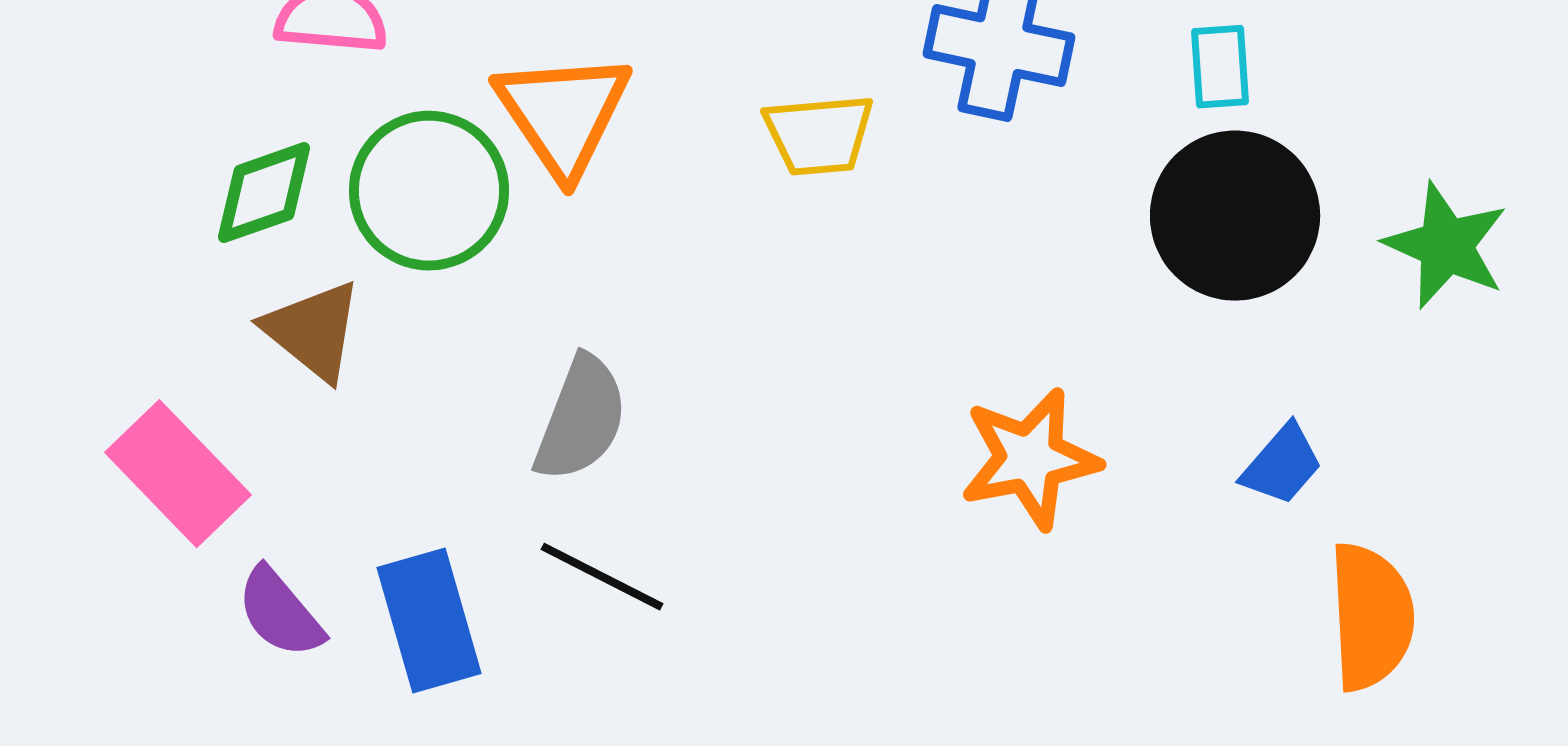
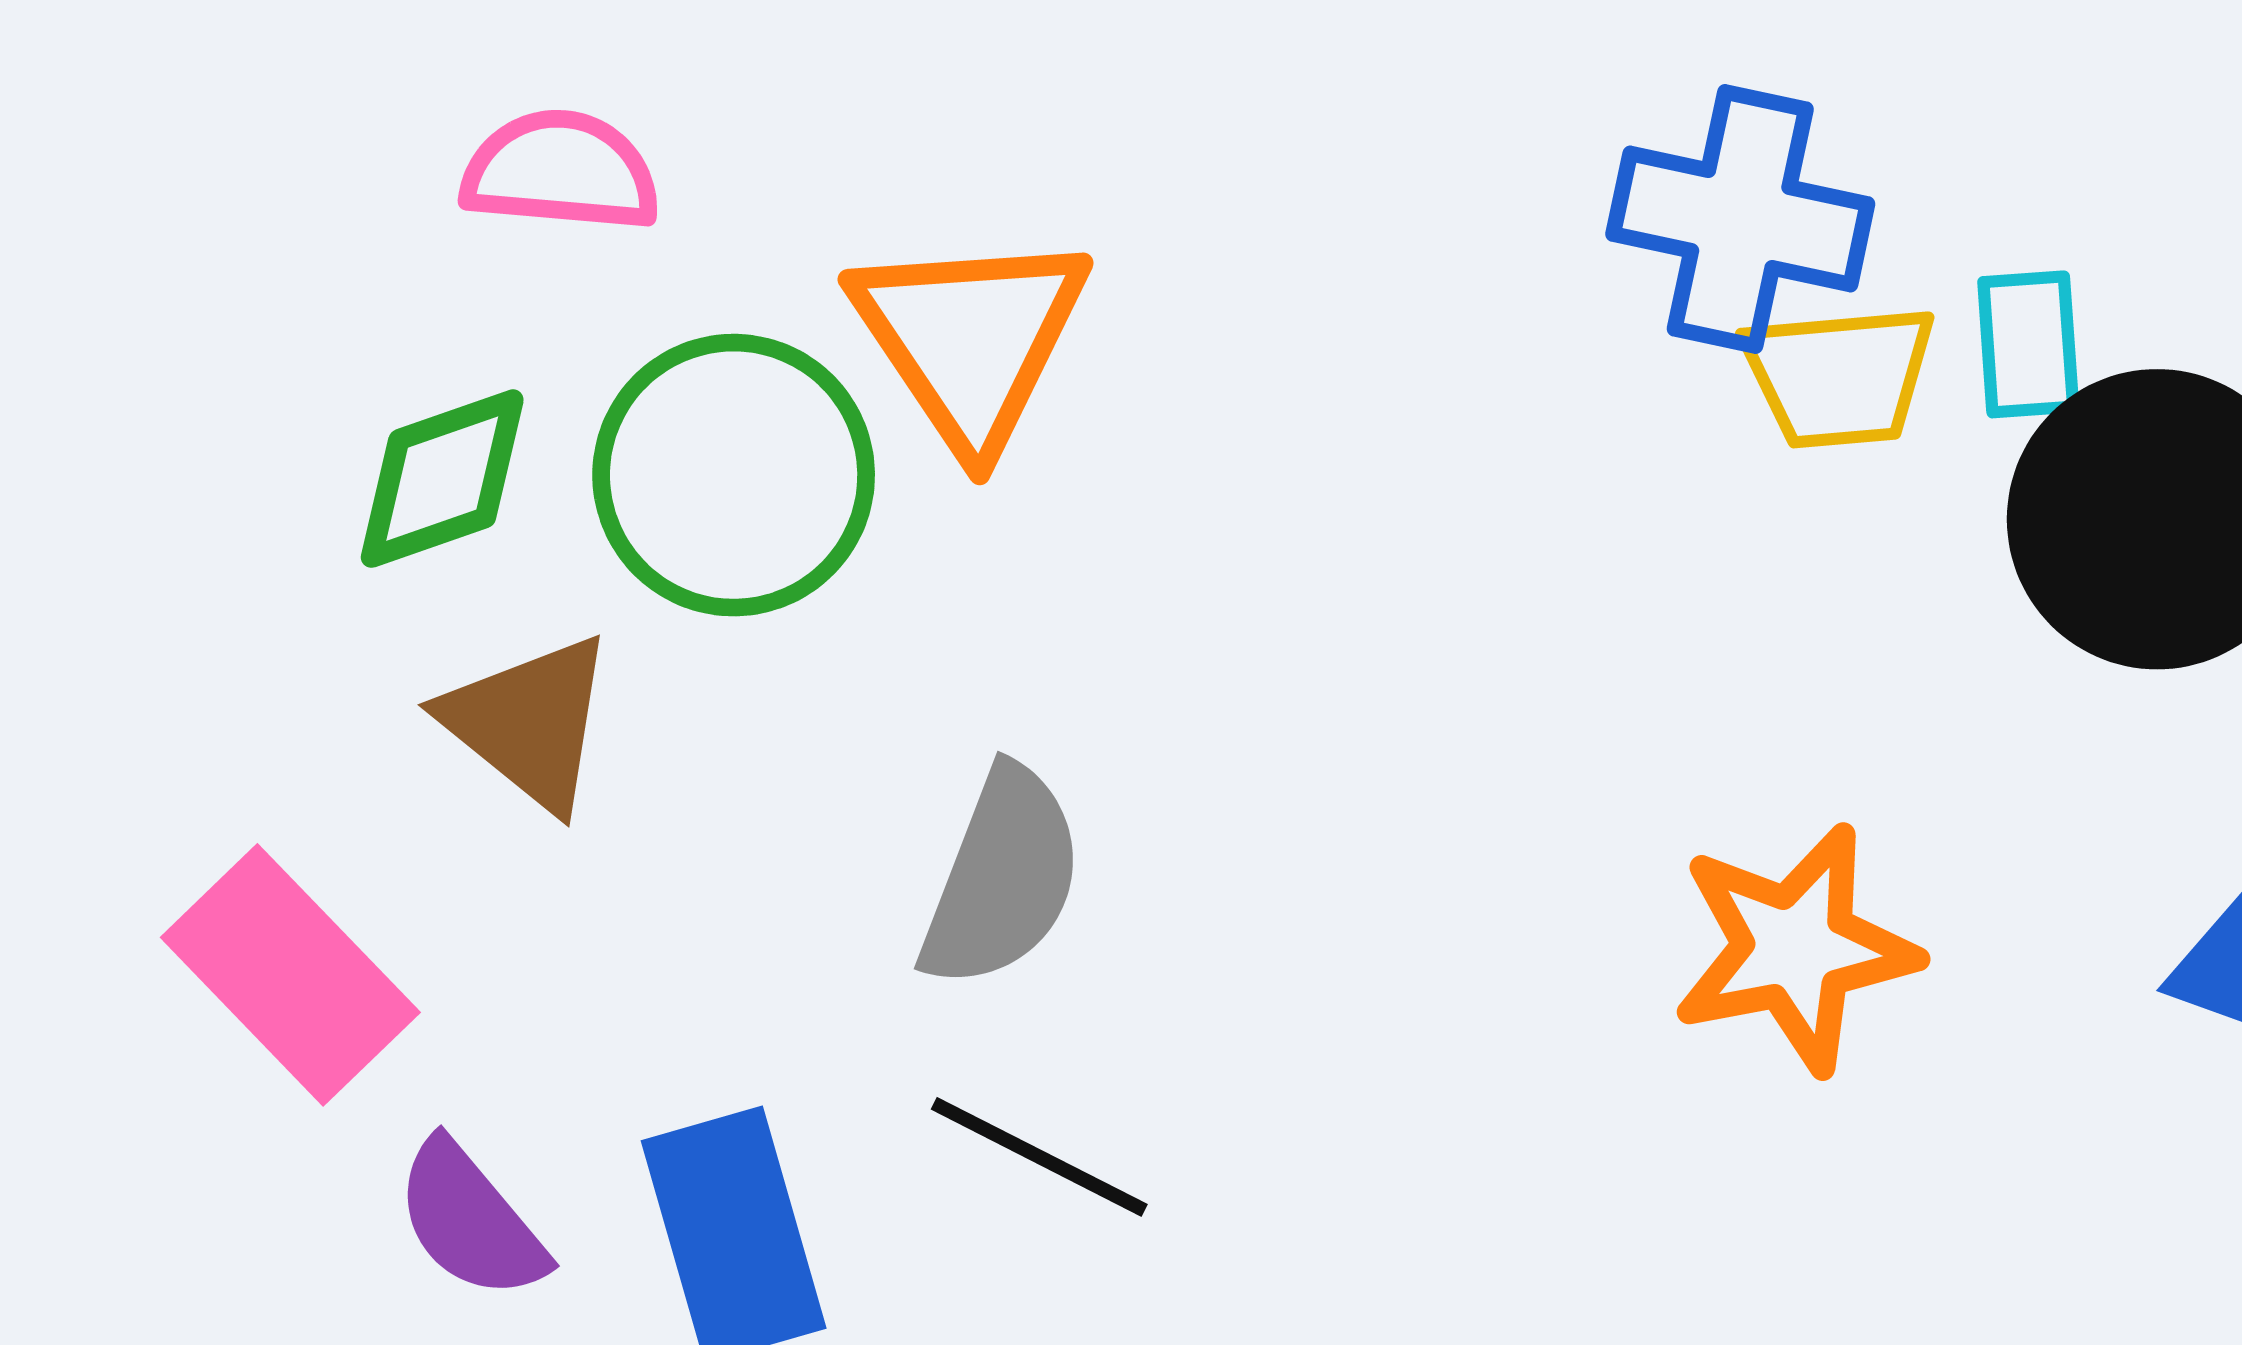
cyan rectangle: (1220, 67) -> (2028, 344), moved
yellow trapezoid: (819, 135) -> (1839, 376), moved

